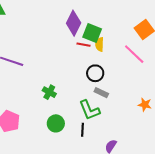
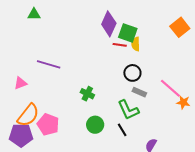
pink line: (134, 54) -> (170, 88), moved
black line: (83, 130) -> (122, 130), turned -32

